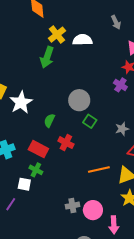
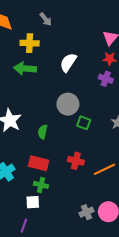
gray arrow: (116, 22) -> (46, 19), moved
yellow cross: (57, 35) -> (30, 43), turned -36
white semicircle: (82, 40) -> (68, 62), moved, turned -42
green arrow: (47, 57) -> (25, 68), turned 90
red cross: (66, 143) -> (76, 161), moved

